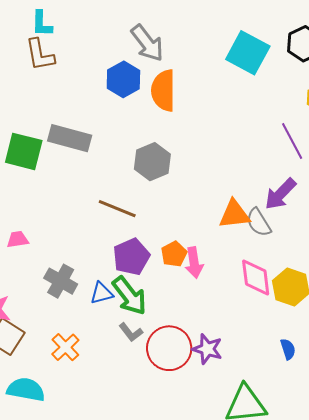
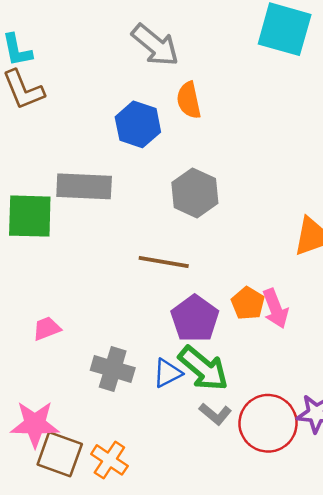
blue hexagon: (123, 79) -> (138, 124), moved
orange semicircle: (163, 90) -> (189, 100), size x0.7
orange cross: (65, 347) -> (109, 460), moved

